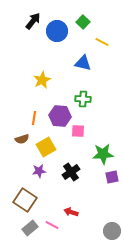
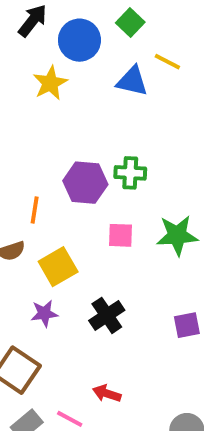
blue triangle: (83, 63) -> (132, 81), moved
yellow star: (42, 80) -> (50, 83), moved
purple hexagon: (60, 116) -> (85, 183), moved
green star: (103, 154) -> (177, 235), moved

